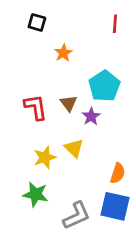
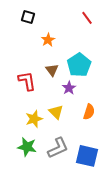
red line: (115, 24) -> (87, 18), turned -40
brown triangle: (69, 103) -> (52, 70), moved
orange semicircle: (118, 173) -> (89, 112), moved
gray L-shape: (77, 216) -> (58, 148), moved

